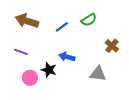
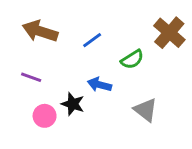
green semicircle: (89, 20) -> (132, 59), moved
brown cross: (112, 46) -> (169, 33), moved, size x1.5
gray triangle: (98, 74) -> (146, 110), turned 30

